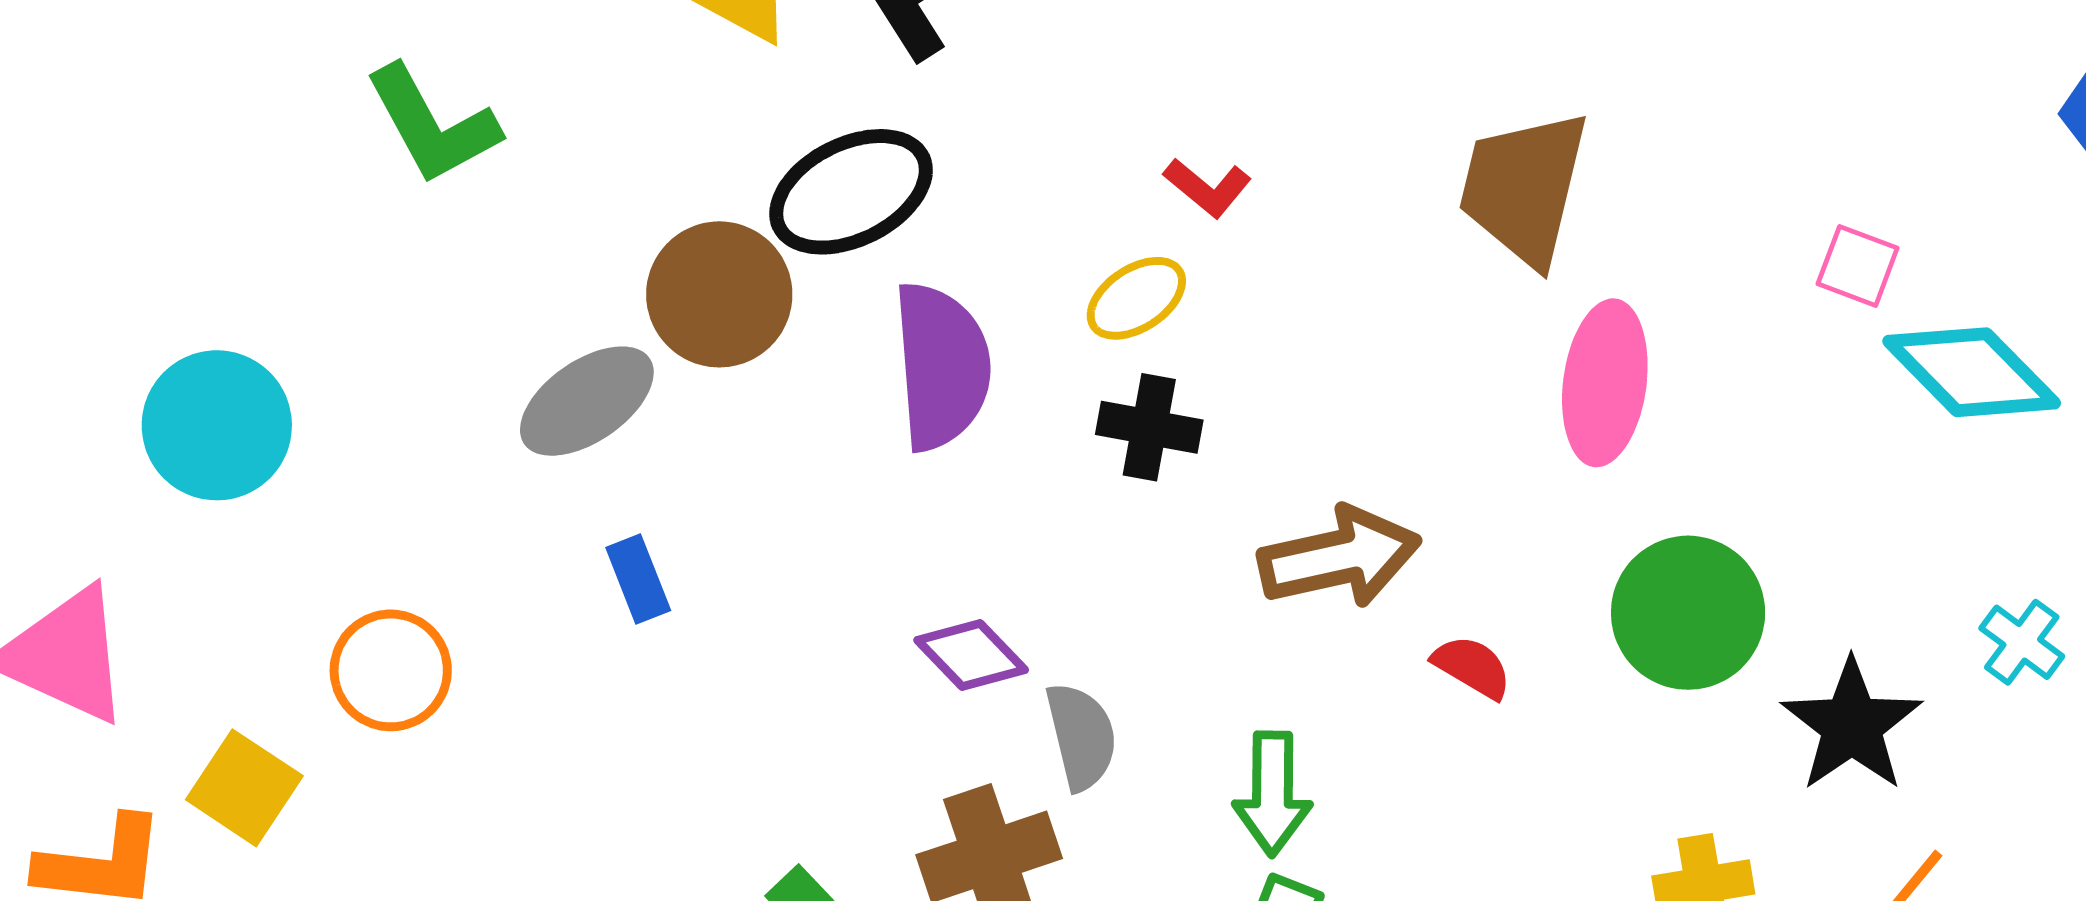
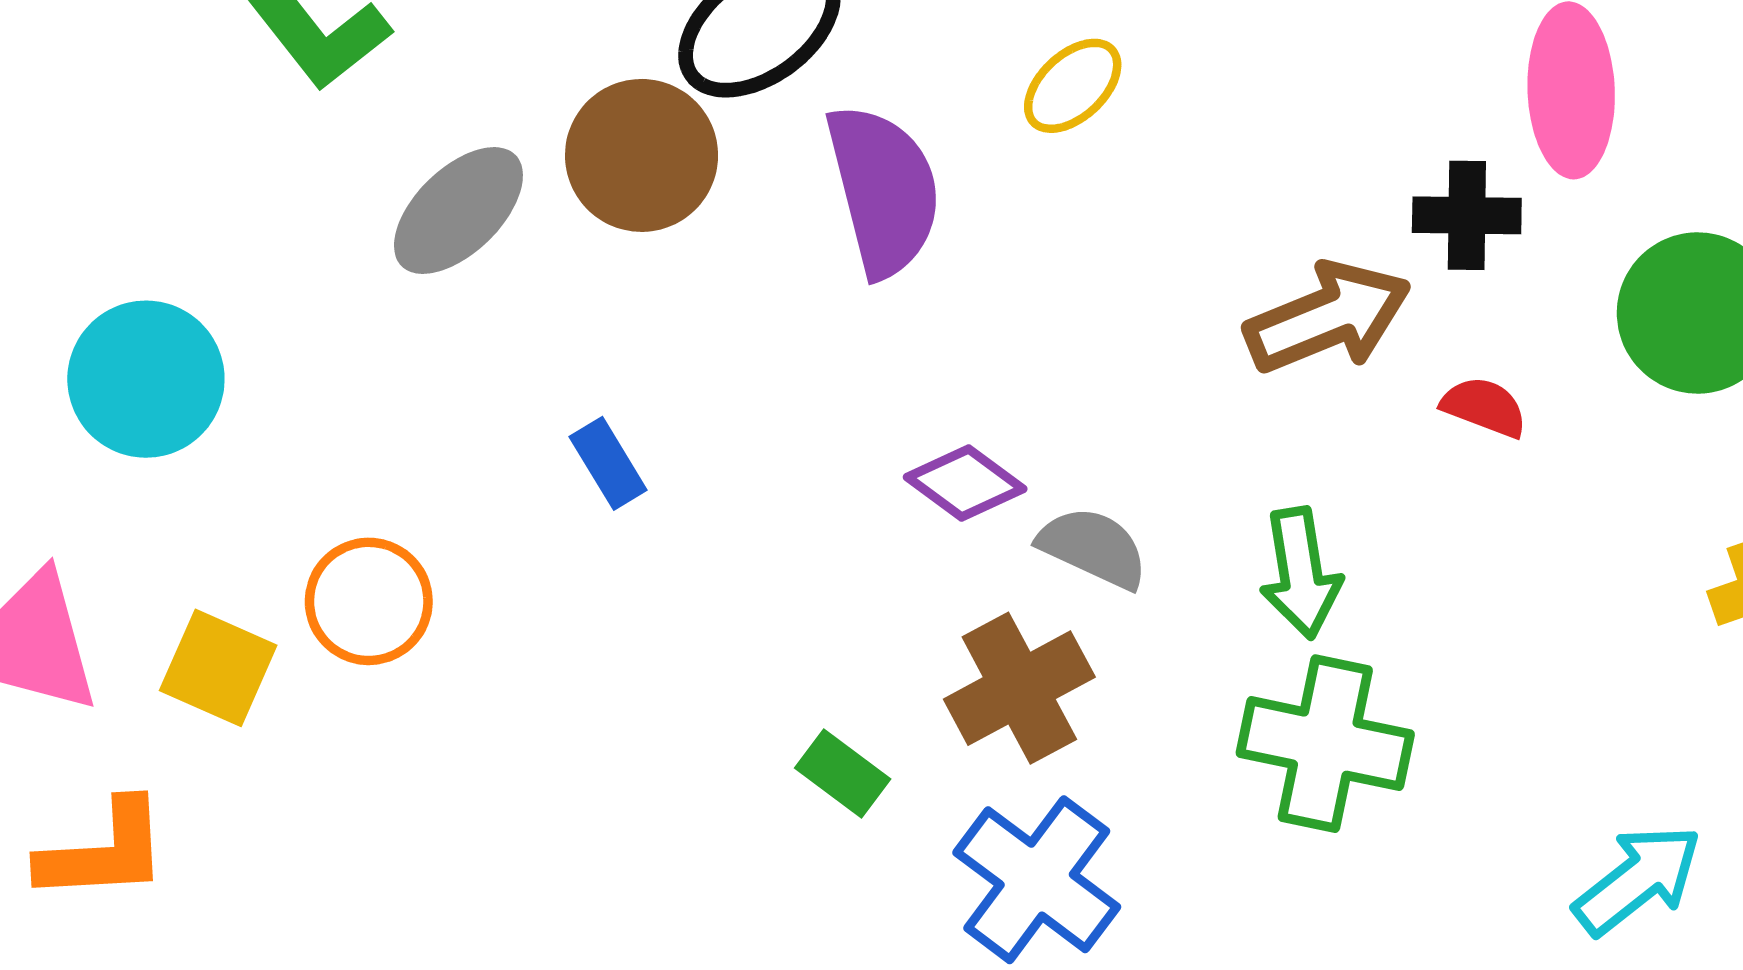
gray ellipse: (587, 401) -> (458, 211), moved
black cross: (1149, 427) -> (1467, 215), moved
gray semicircle: (1081, 736) -> (1093, 548), turned -42
yellow square: (244, 788) -> (218, 668), moved

